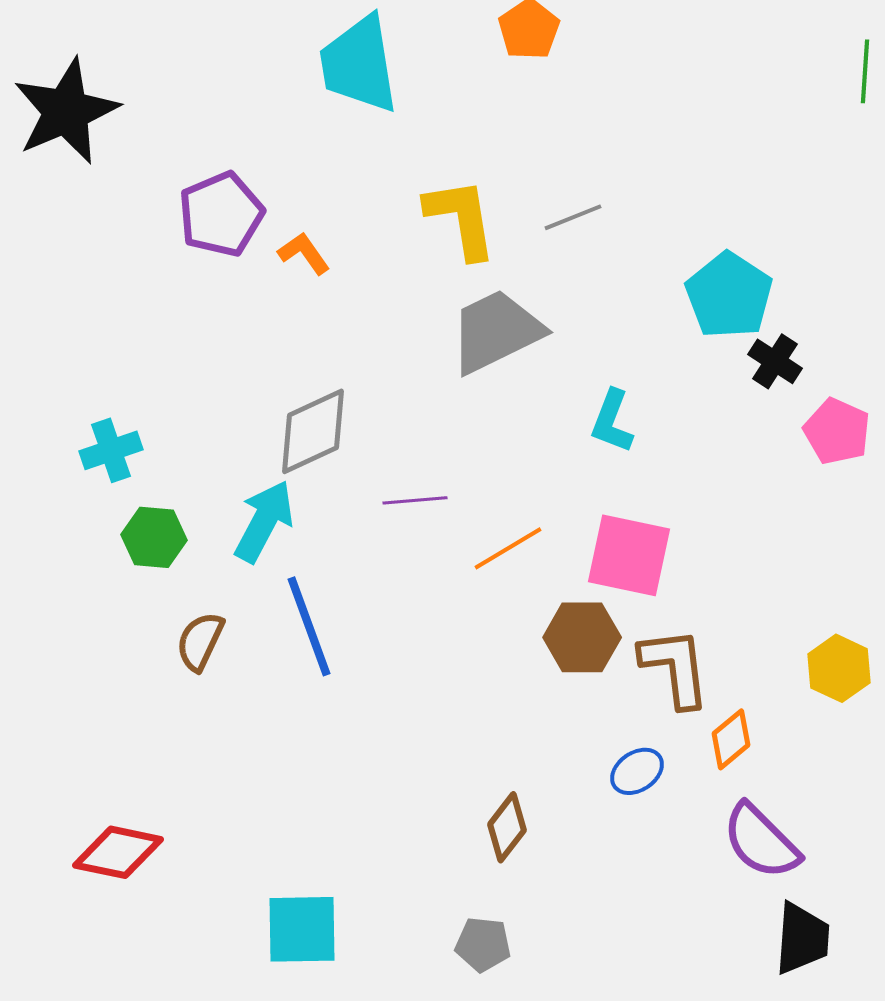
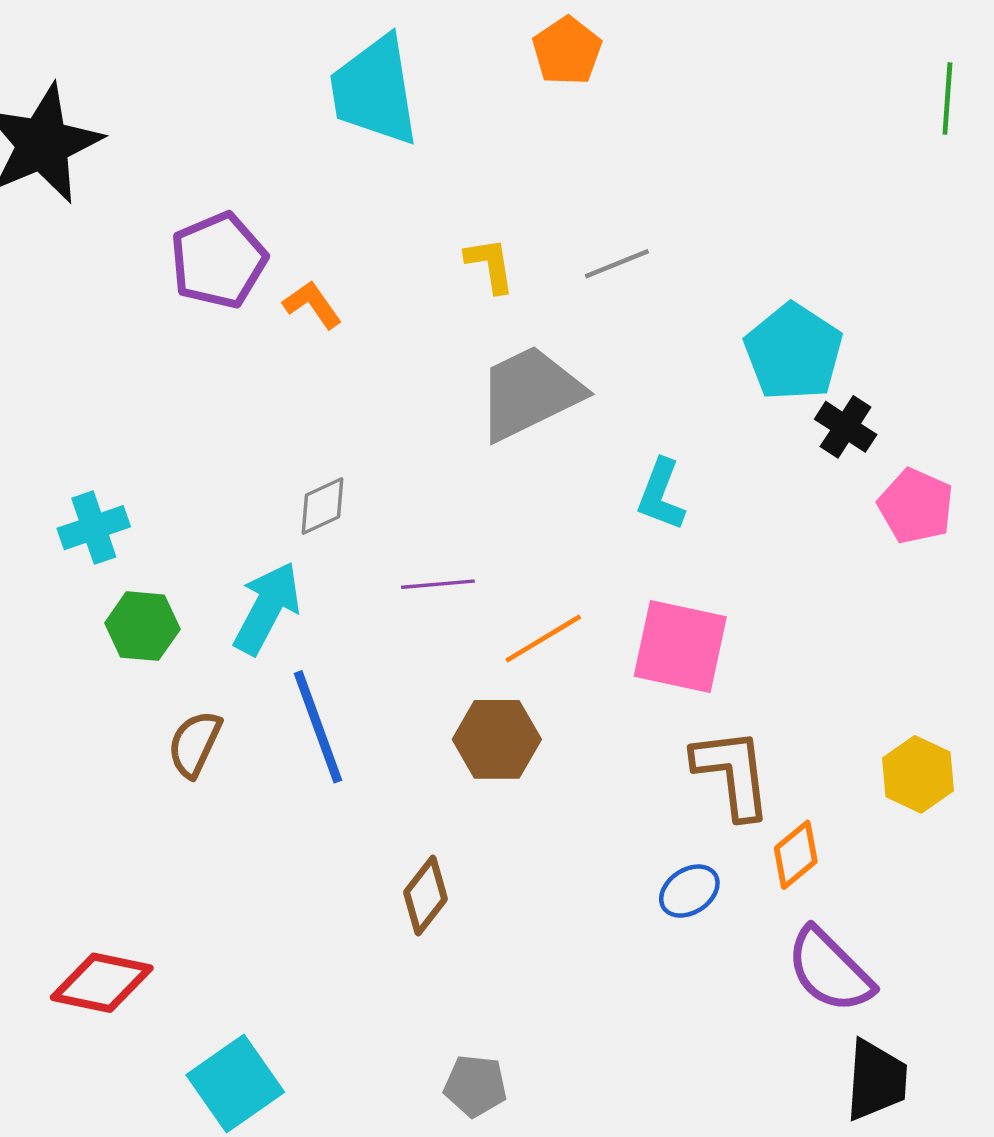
yellow L-shape: (461, 218) -> (490, 265), size x0.6
gray diamond: (313, 431) -> (322, 506), size x0.6
brown hexagon: (582, 637) -> (497, 739), moved
brown diamond: (507, 827) -> (426, 896), moved
cyan square: (302, 929) -> (235, 1084), moved, turned -34
gray pentagon: (483, 944) -> (475, 1086), moved

